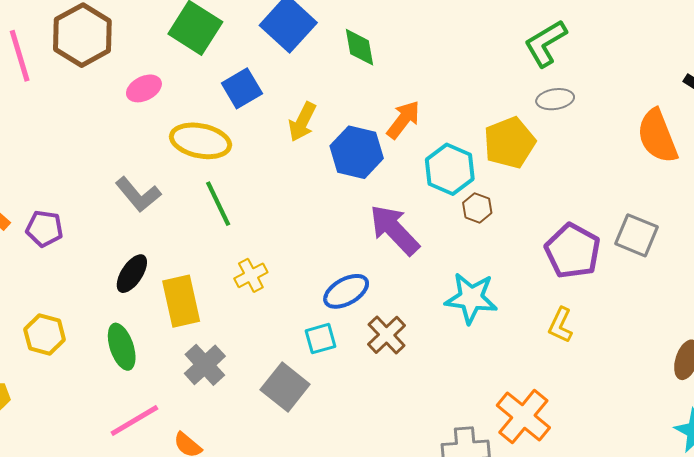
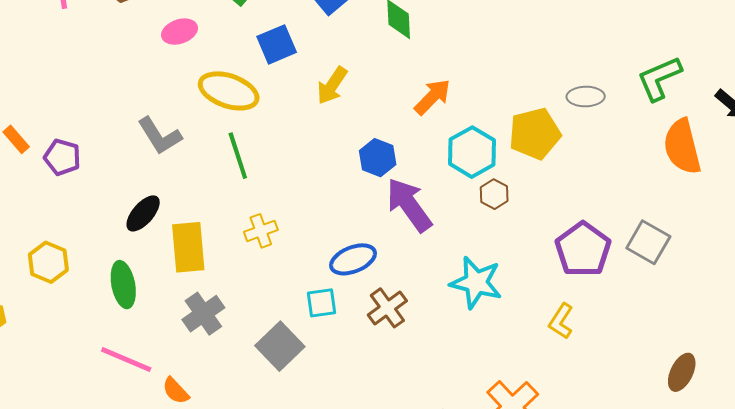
green L-shape: (545, 43) -> (659, 78), moved
blue hexagon: (357, 152) -> (378, 158), moved, size x0.7
pink line: (134, 421) -> (126, 359), turned 46

